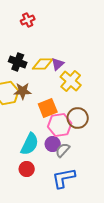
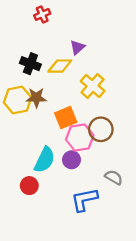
purple triangle: (58, 64) -> (77, 47), moved
gray semicircle: (63, 150) -> (114, 177), moved, turned 77
red circle: (27, 169) -> (29, 186), moved

